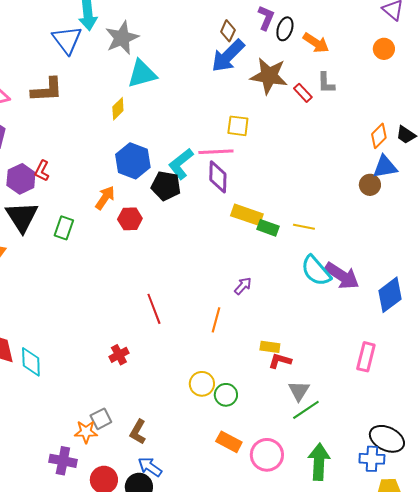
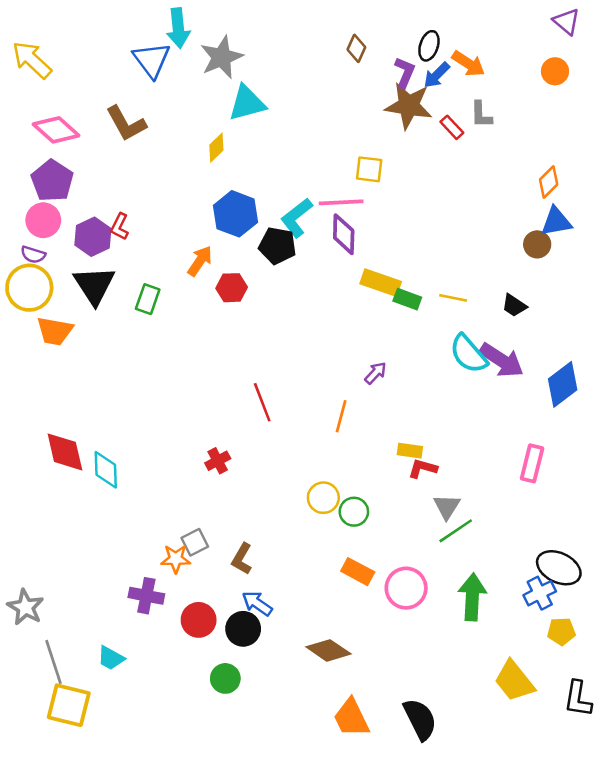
purple L-shape: (266, 18) -> (405, 73), moved
blue arrow: (228, 56) -> (437, 75), moved, size x0.6
brown L-shape: (47, 90) -> (126, 123), turned 64
black trapezoid: (406, 135) -> (514, 305), moved
blue cross: (372, 459) -> (540, 593), turned -30

